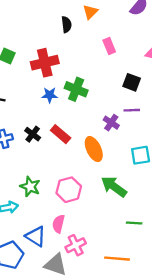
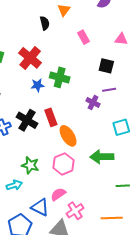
red cross: (45, 63) -> (30, 58), turned -30
black cross: (33, 134) -> (27, 120), size x1.5
red rectangle: (61, 134) -> (51, 117), turned 36
orange ellipse: (94, 149) -> (68, 136), moved
green arrow: (114, 187) -> (102, 157), turned -30
pink semicircle: (58, 224) -> (58, 194), turned 49

